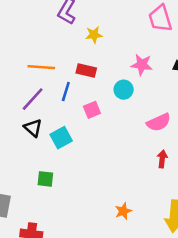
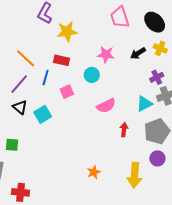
yellow star: (94, 35) -> (67, 32), size x1.5
orange line: (41, 67) -> (26, 58), turned 40
pink semicircle: (159, 122) -> (106, 106), moved
green square: (45, 179) -> (12, 145), moved

